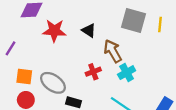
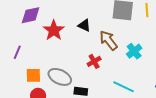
red star: (54, 31) -> (54, 30), turned -30
cyan cross: (127, 73) -> (134, 51), moved

